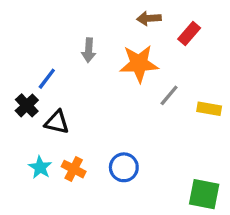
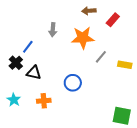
cyan star: (40, 167) -> (14, 100), moved
blue circle: (124, 167) -> (73, 83), moved
orange cross: (74, 169) -> (44, 101), turned -32

